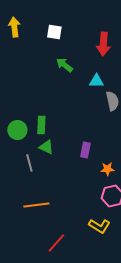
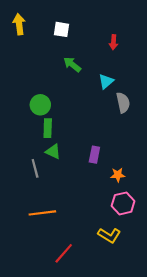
red arrow: (103, 44) -> (113, 42), size x0.6
cyan triangle: (96, 81) -> (106, 81), turned -42
green circle: (17, 130) -> (40, 105), moved

